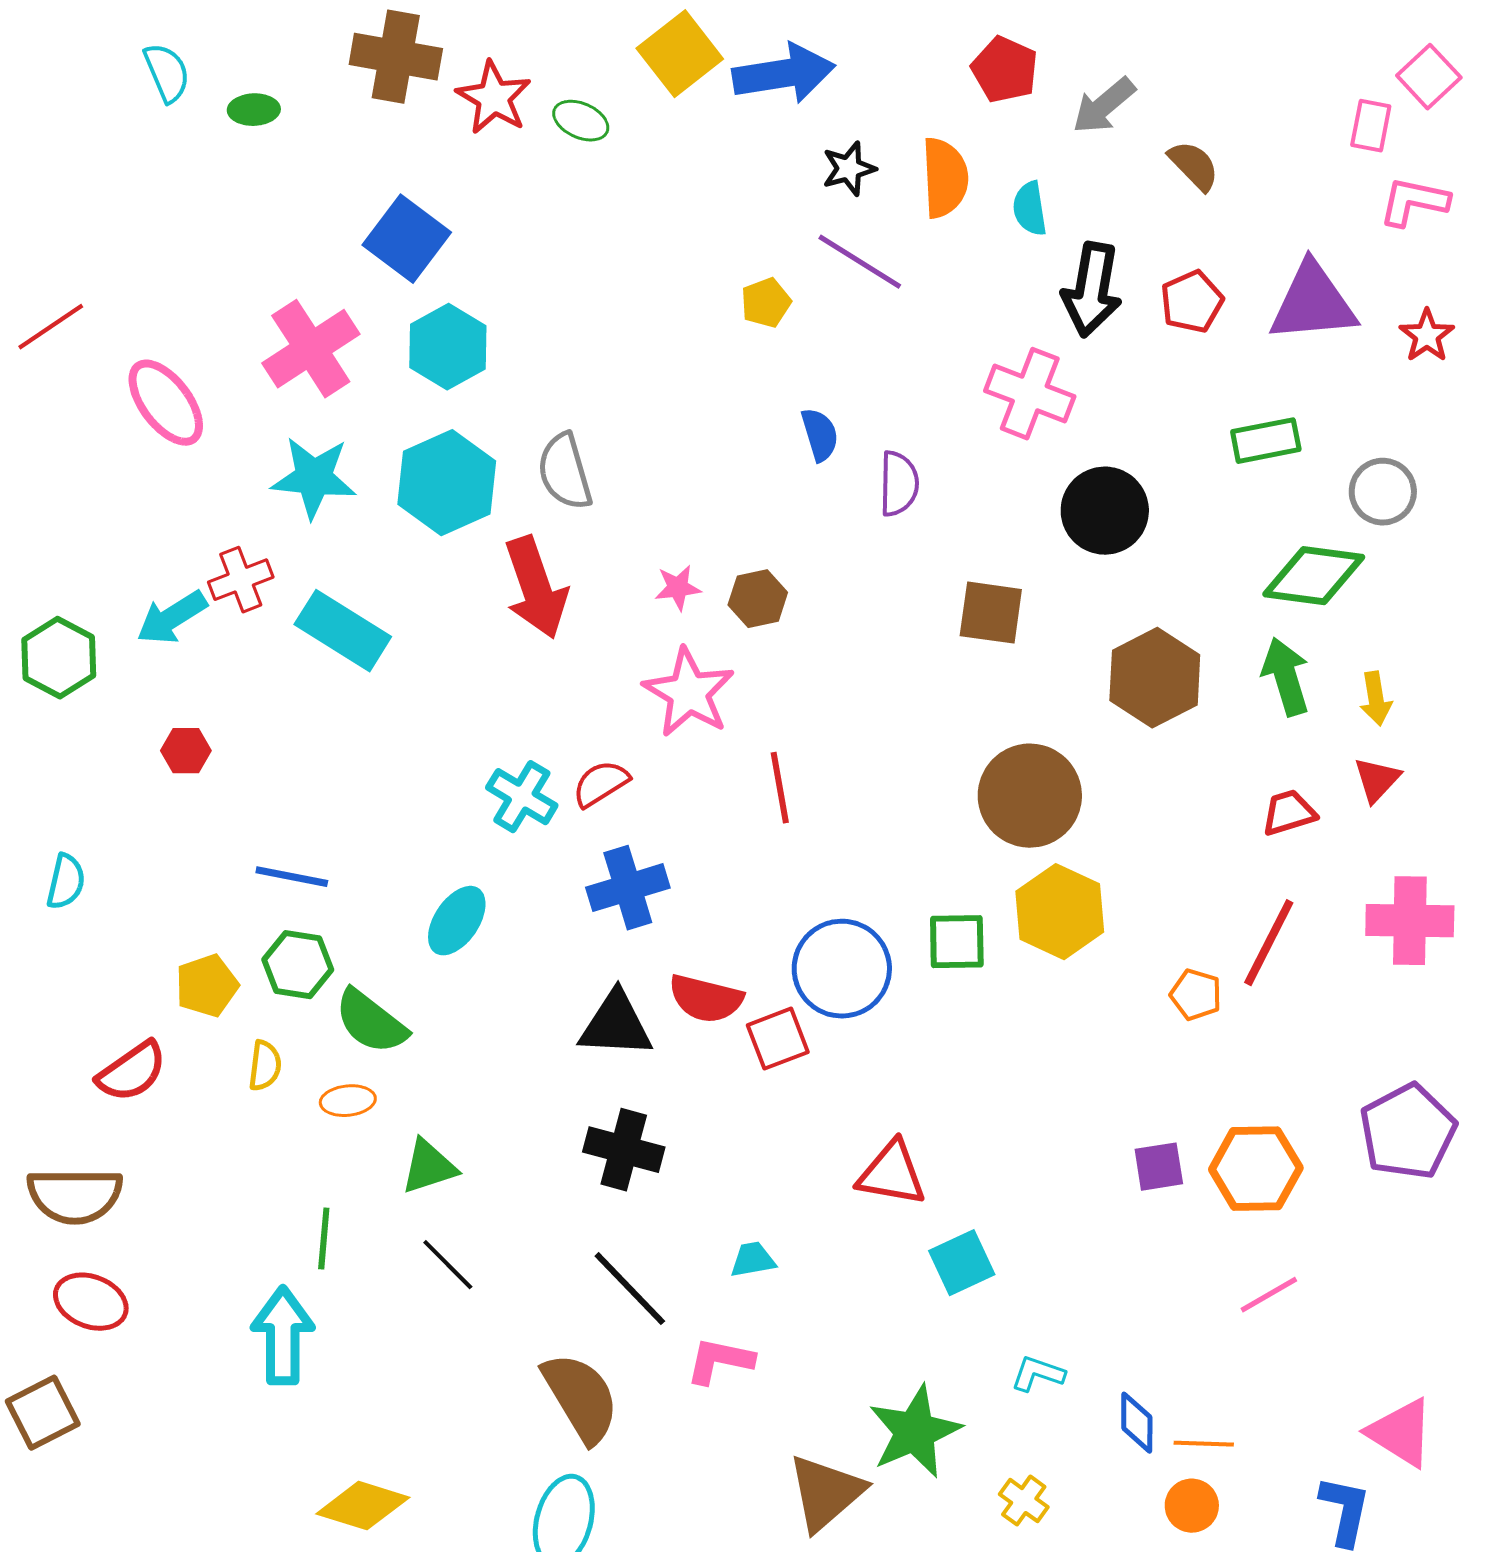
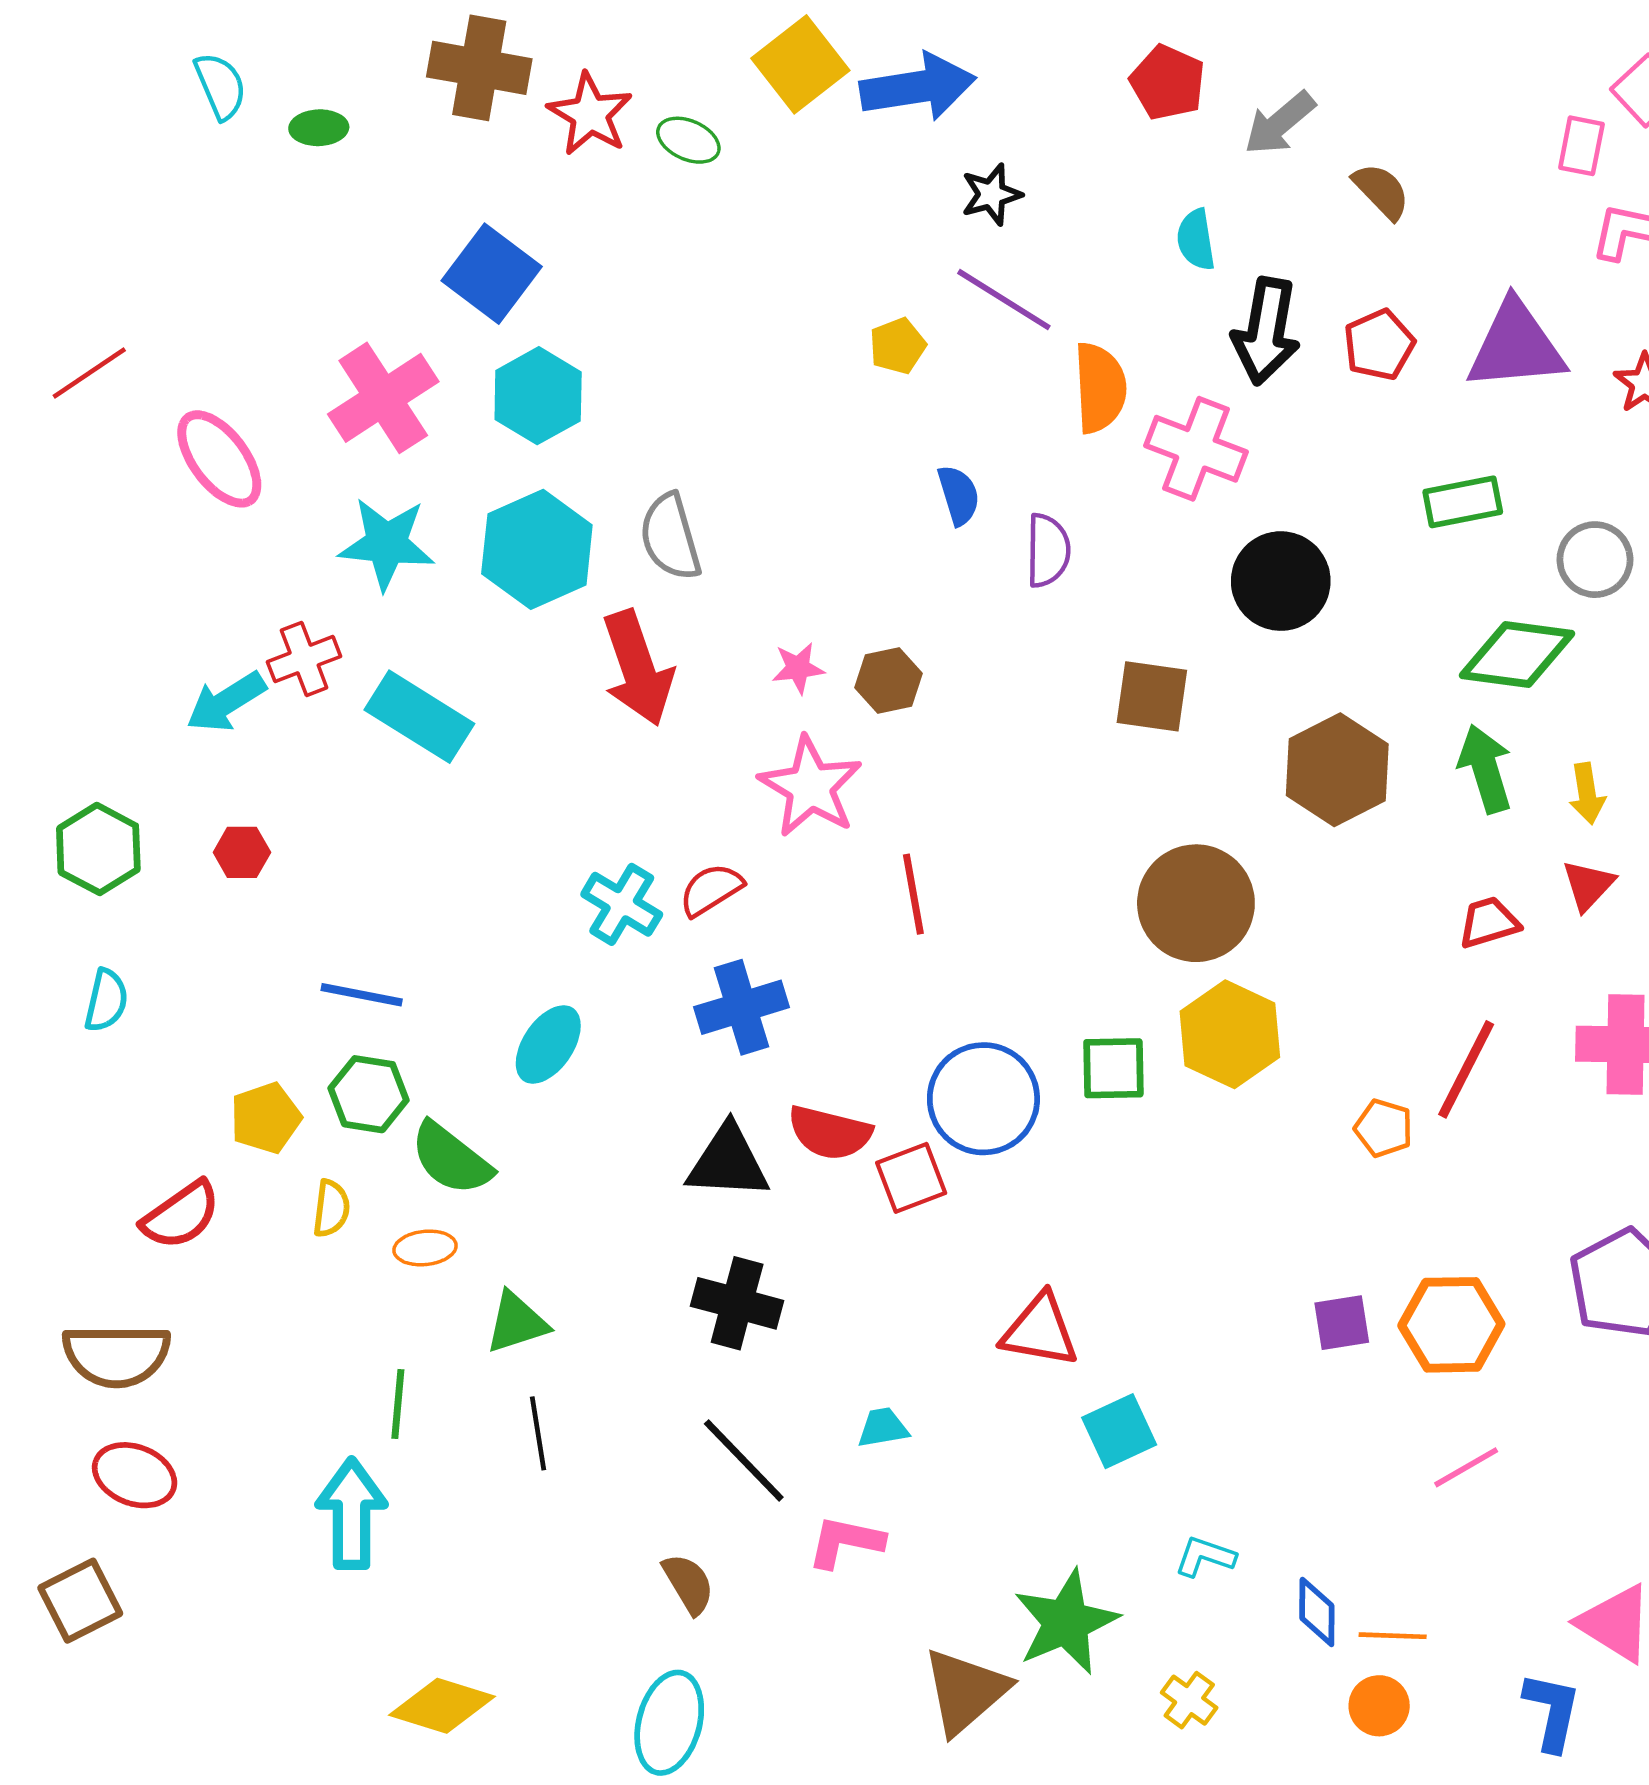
orange semicircle: (945, 178) -> (1100, 388), moved
green hexagon: (59, 658) -> (98, 849), moved
black line: (448, 1265) -> (538, 1433), turned 36
brown semicircle: (581, 1398) -> (688, 1584), size x0.6

